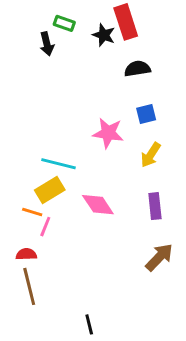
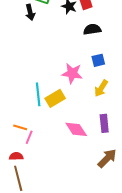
cyan line: (58, 164) -> (38, 94), turned 70
yellow rectangle: (50, 190) -> (55, 98), moved
pink diamond: (98, 205) -> (76, 129), moved

